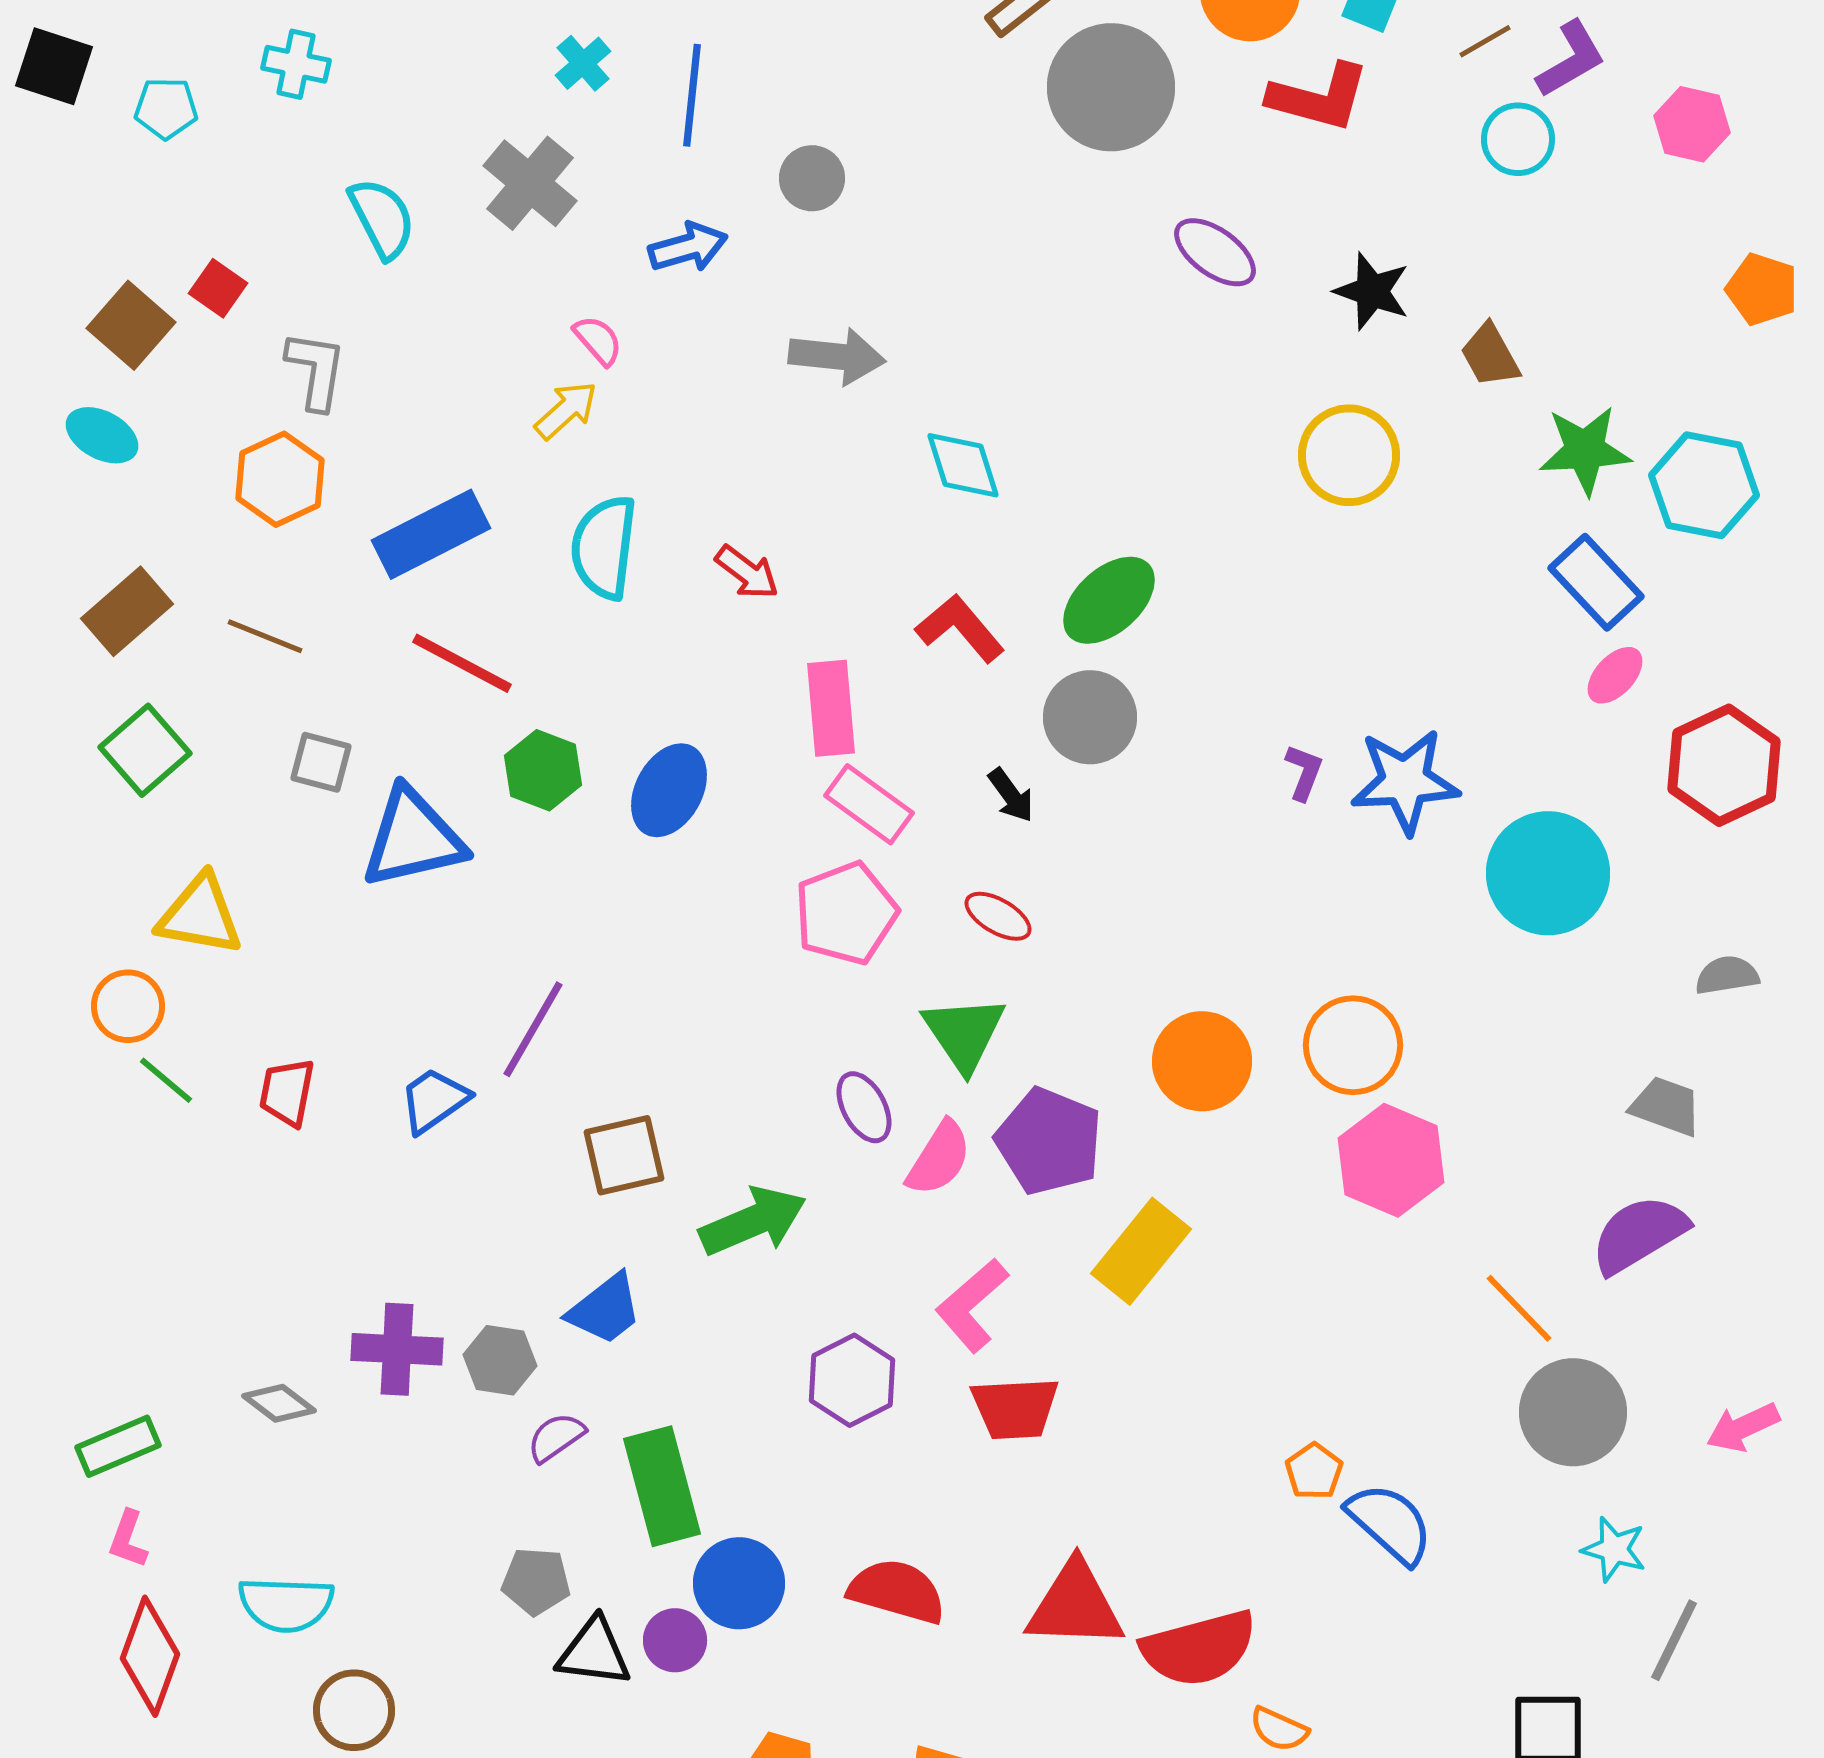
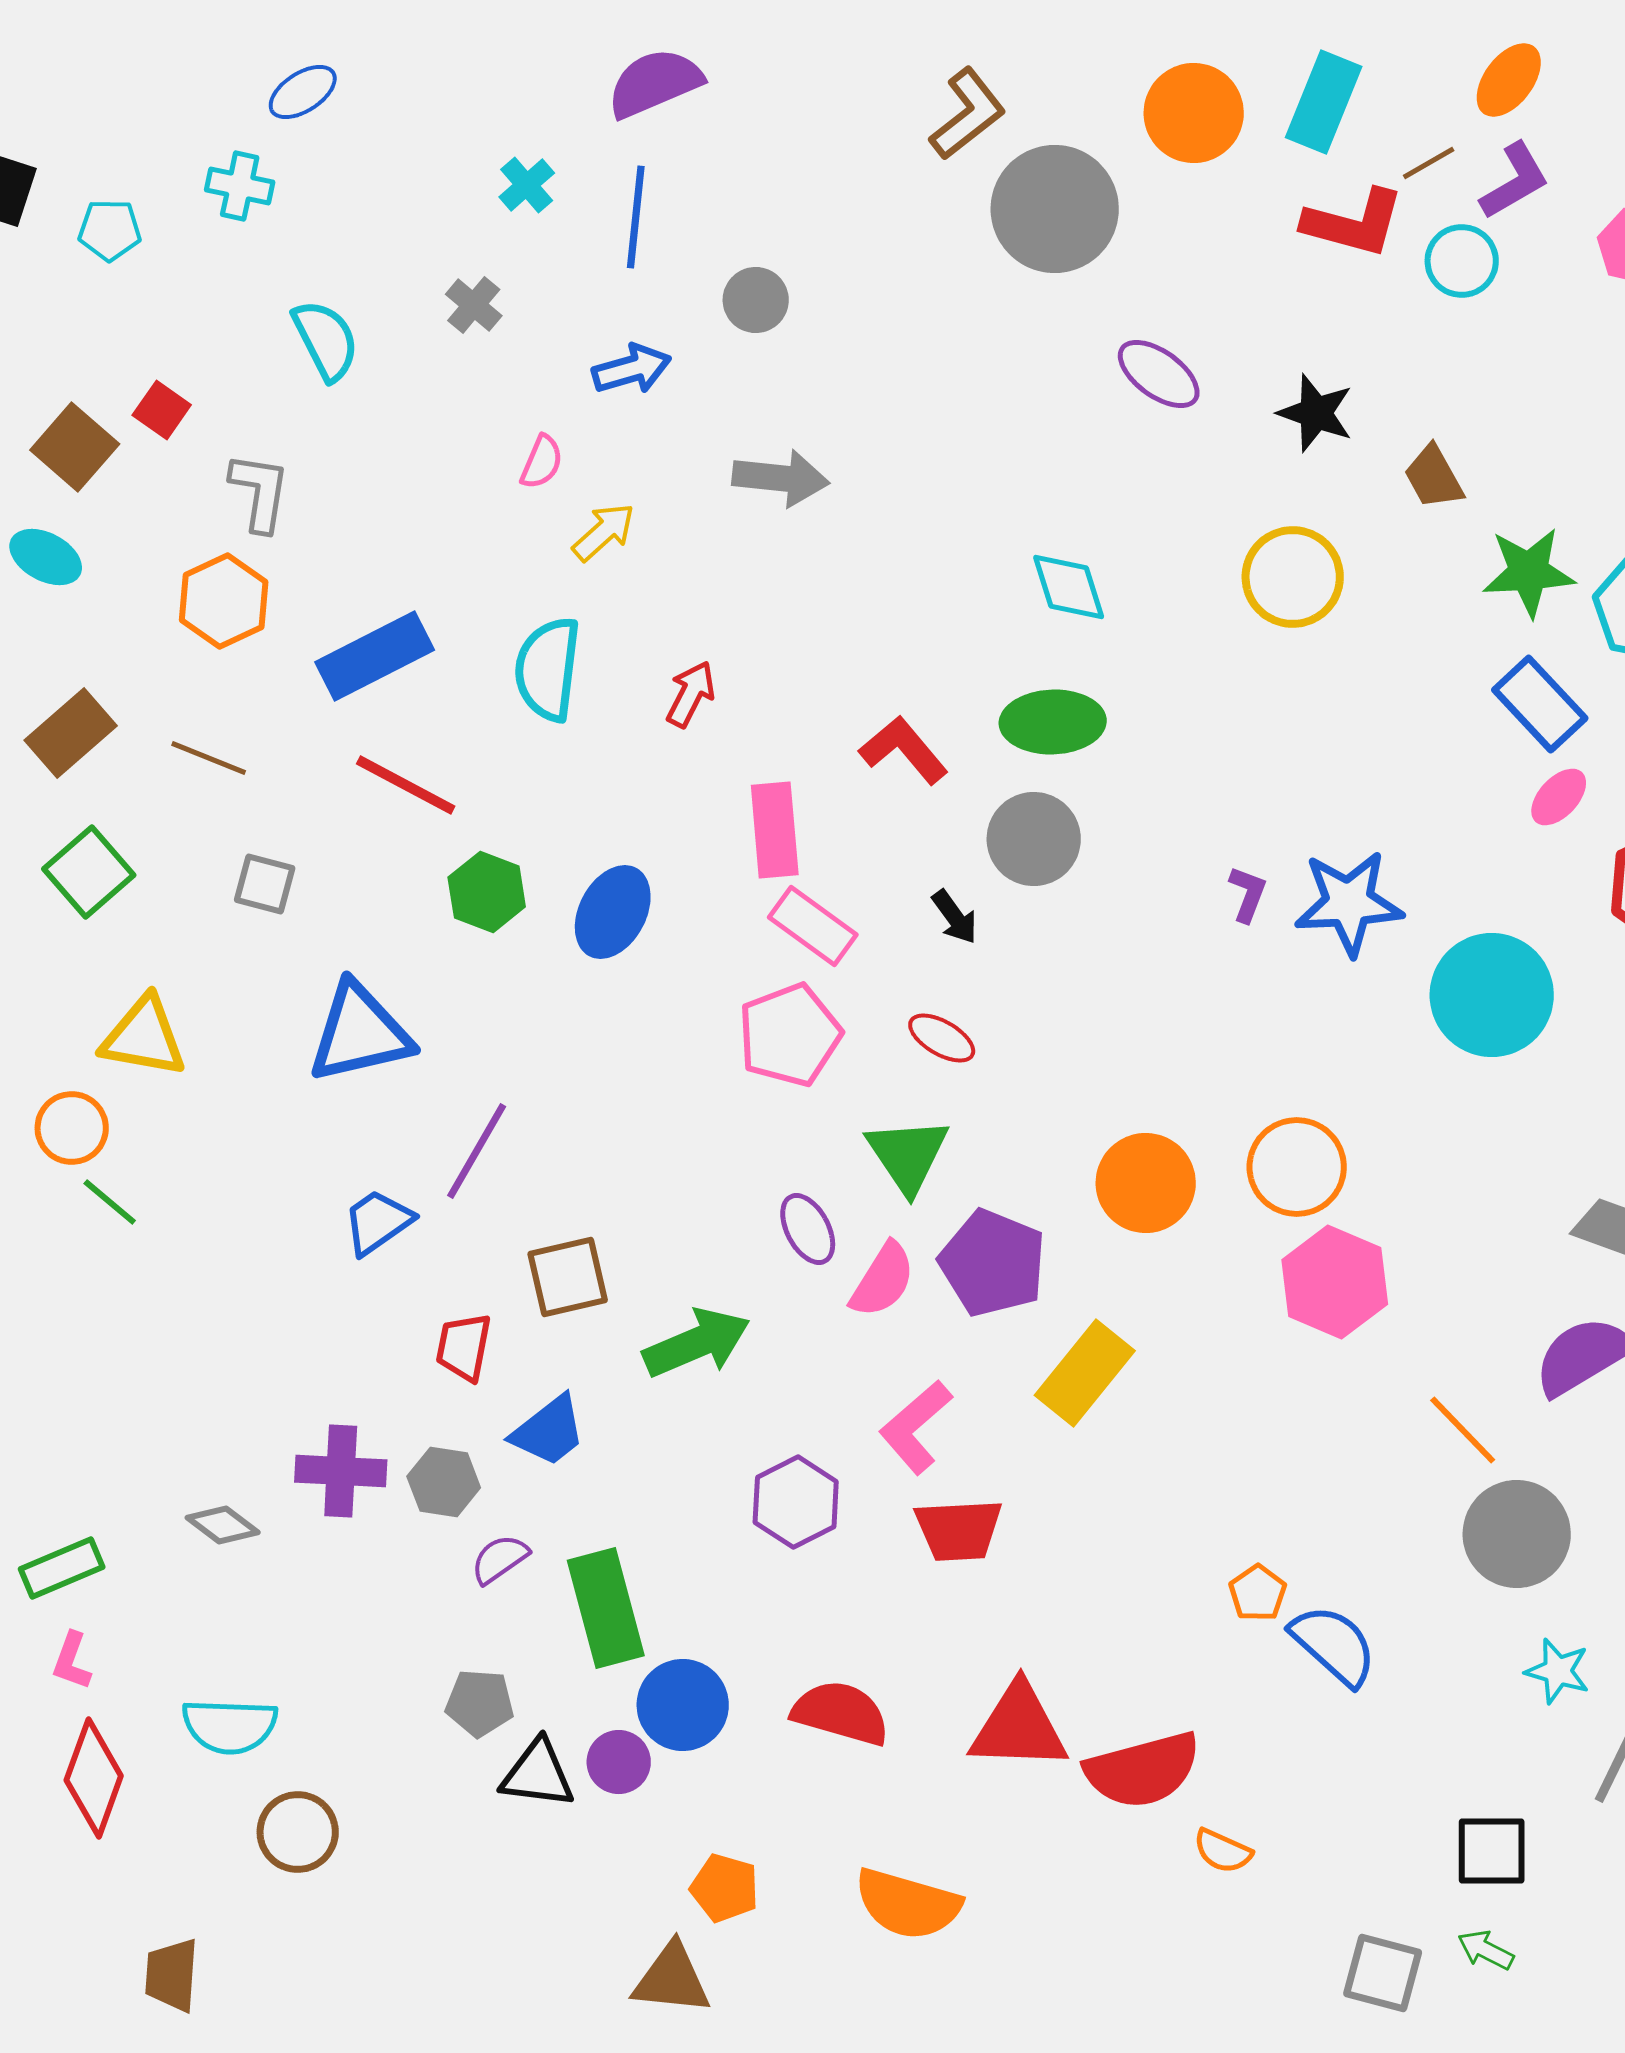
red L-shape: (1319, 97) -> (1354, 223), moved
gray cross: (530, 183) -> (474, 305), size x0.6
pink semicircle: (598, 340) -> (542, 462), turned 64
yellow arrow: (566, 410) -> (604, 532), moved
cyan diamond: (963, 465) -> (1069, 587), moved
red arrow: (747, 572) -> (691, 694), turned -100
green ellipse: (1109, 600) -> (1053, 722), turned 40
blue triangle: (413, 838) -> (360, 1033), moved
red trapezoid: (287, 1092) -> (464, 1347), moved

